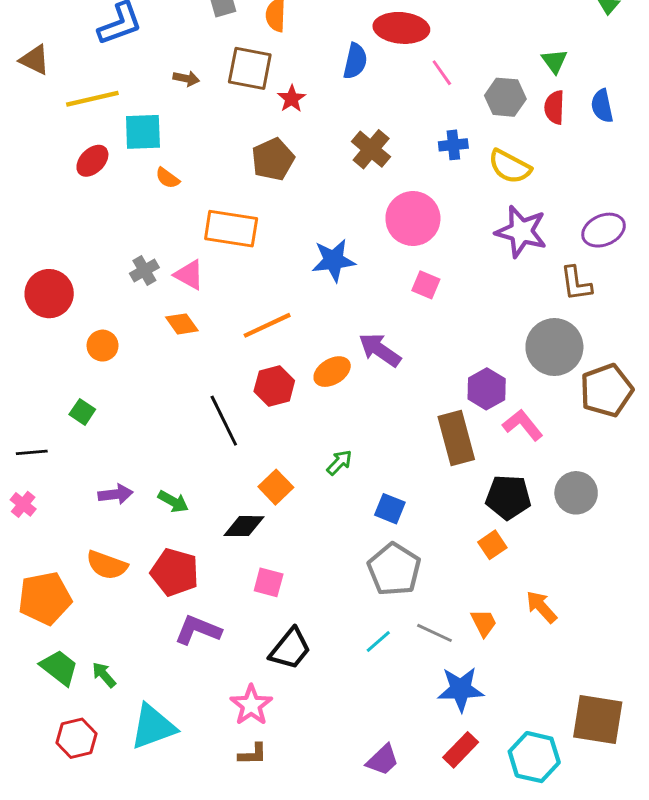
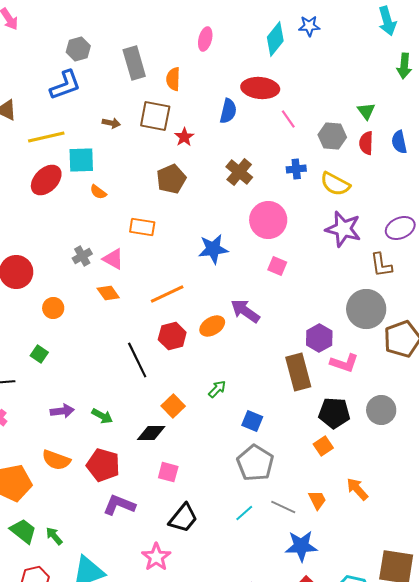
red ellipse: (92, 161) -> (46, 180), size x1.4
orange rectangle: (231, 229) -> (142, 227), size x0.7
pink L-shape: (523, 425) -> (344, 363), turned 148

